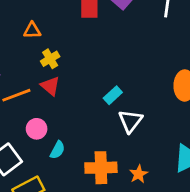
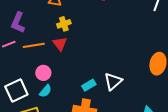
cyan rectangle: (113, 95) -> (89, 85), moved
cyan semicircle: (57, 150) -> (45, 91), moved

